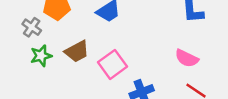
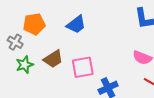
pink square: (112, 64) -> (83, 67), turned 30

